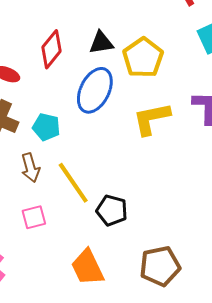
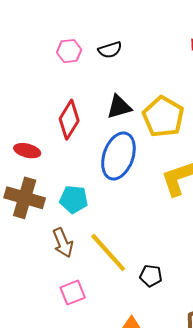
black pentagon: (112, 210) -> (151, 276), size x0.7

